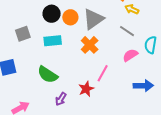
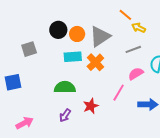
gray line: (127, 31) -> (133, 49), turned -56
cyan rectangle: (53, 41) -> (73, 57), moved
pink line: (103, 73) -> (119, 93), moved
green semicircle: (48, 75) -> (65, 87), moved, turned 145

